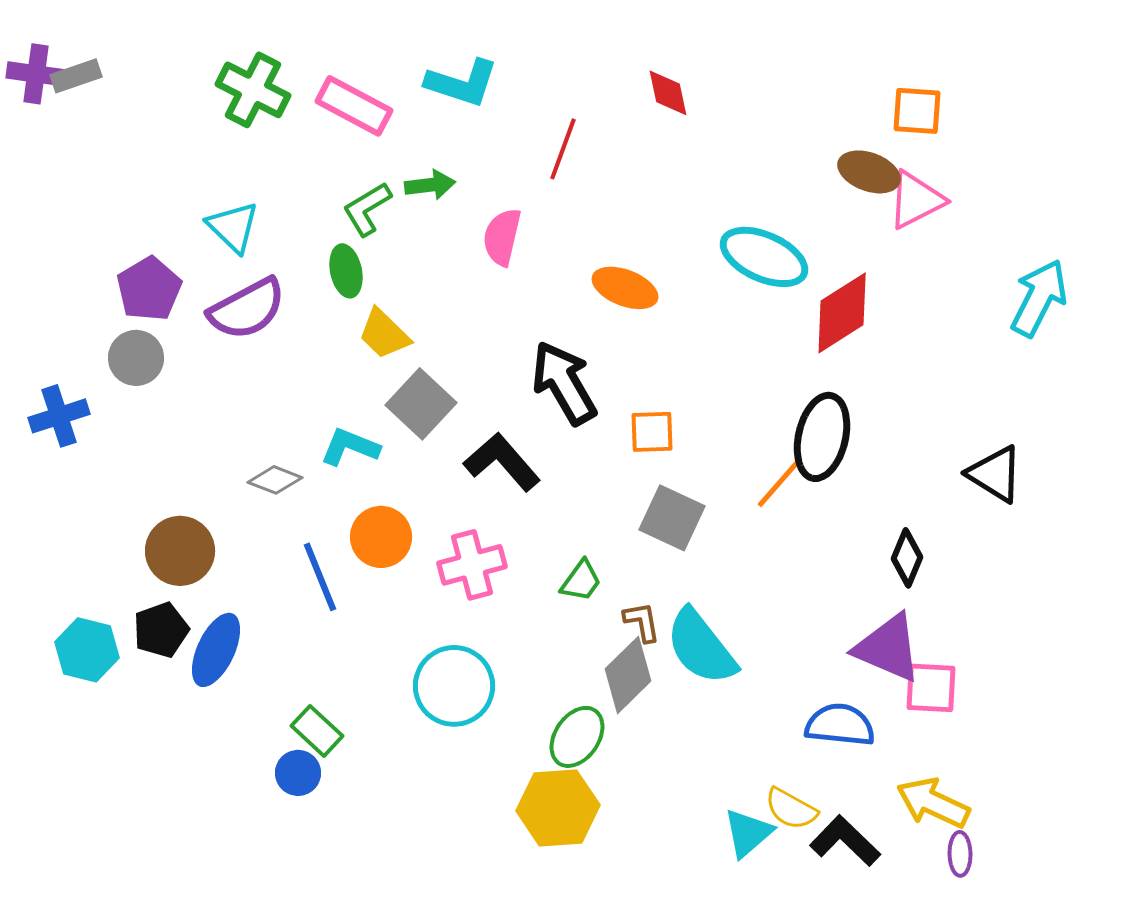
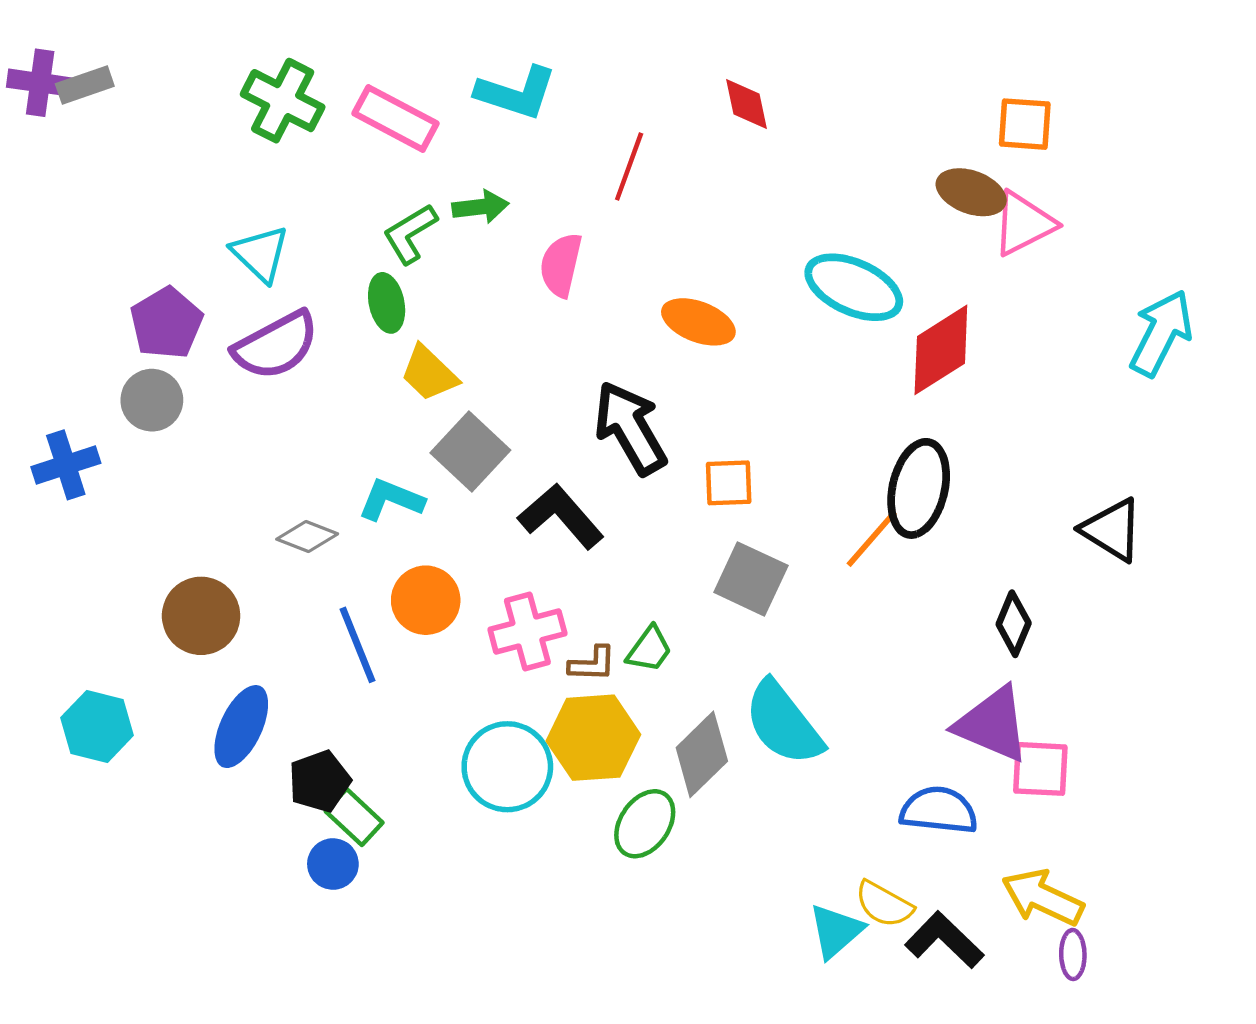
brown L-shape: (642, 622) -> (592, 664), moved, turned 102
black pentagon: (161, 630) -> (320, 781), moved
yellow hexagon: (558, 808) -> (593, 738), moved

